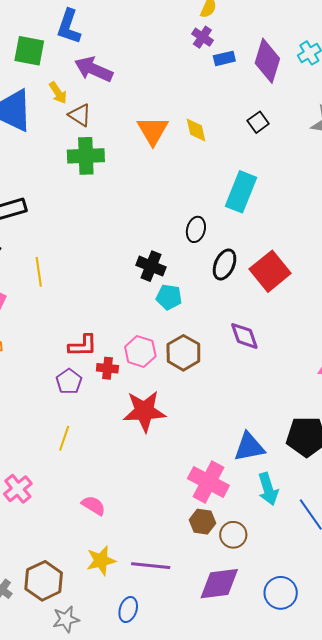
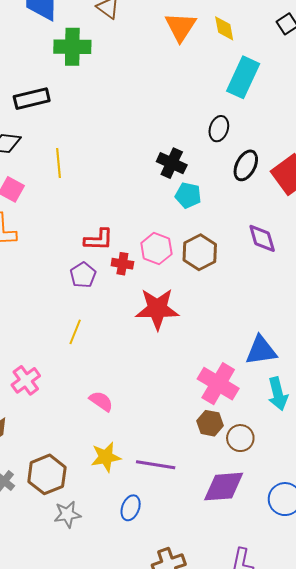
green cross: (86, 156) -> (72, 47), moved
cyan rectangle: (241, 192) -> (243, 77), moved

